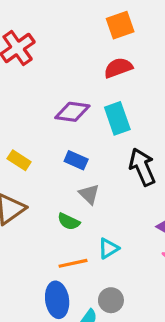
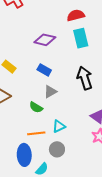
cyan rectangle: (117, 118) -> (81, 38), moved
gray triangle: (89, 194) -> (50, 92), turned 40
gray circle: (111, 300) -> (57, 149), moved

